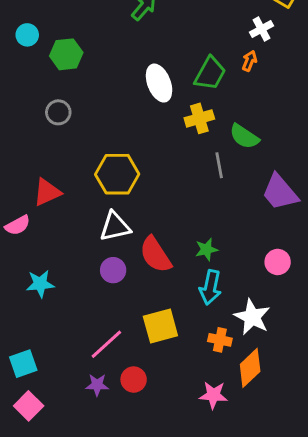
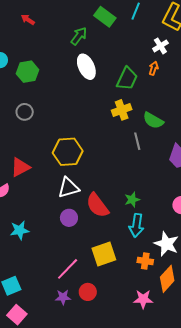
white ellipse: (159, 83) -> (86, 67), moved

